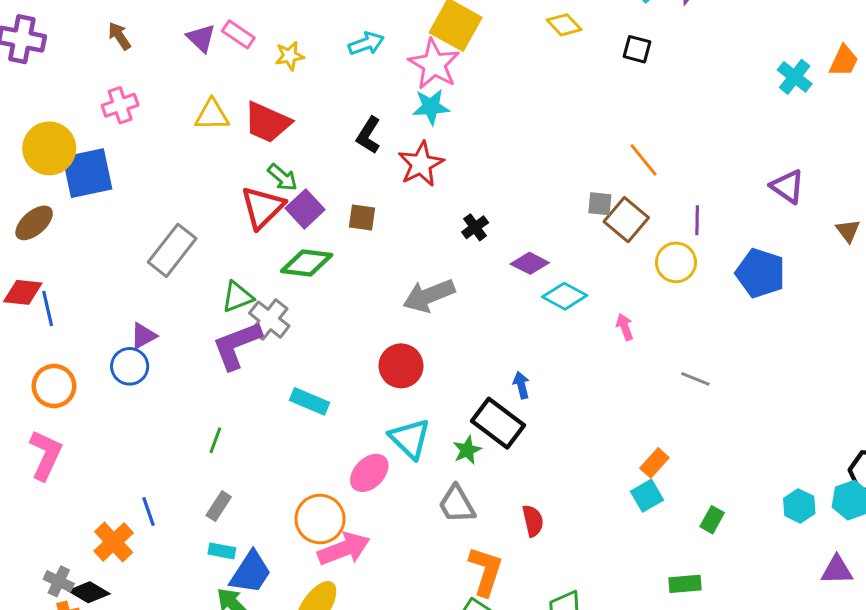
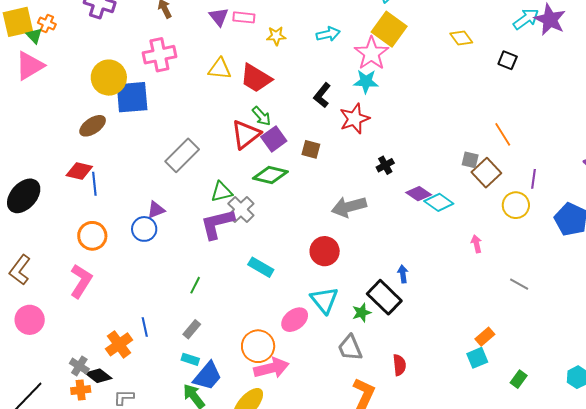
pink rectangle: (238, 34) -> (244, 17), turned -35
pink cross: (120, 105) -> (159, 55), size x1.4
cyan diamond: (565, 296) -> (439, 202), moved

